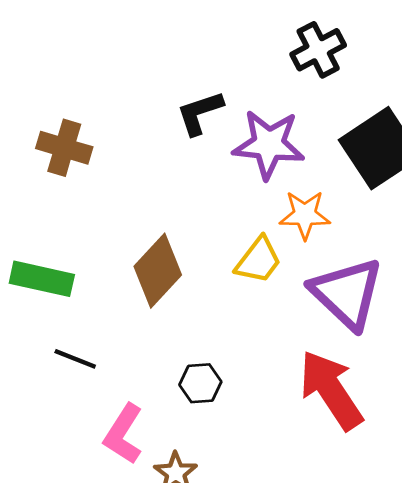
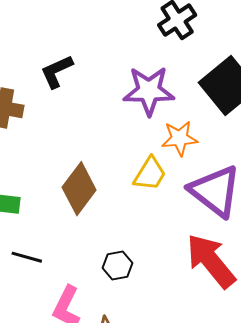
black L-shape: (200, 113) -> (57, 71), moved

